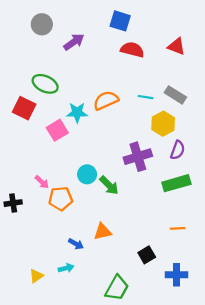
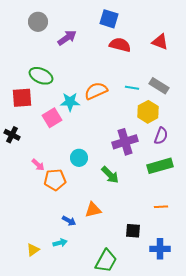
red square: (24, 108) -> (22, 98), turned -30
green arrow: (109, 185) -> (110, 175), moved
black cross: (13, 203) -> (12, 135), moved, turned 35
black square: (147, 255) -> (133, 231), turned 35

